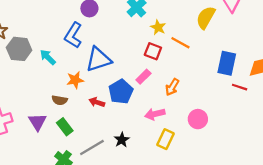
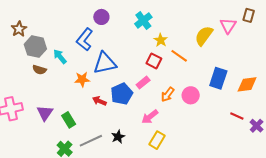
red line: (240, 87) -> (237, 116), moved
brown semicircle: (60, 100) -> (39, 70), moved
pink arrow: (155, 114) -> (150, 117), turned -30
pink circle: (198, 119) -> (191, 95), moved

